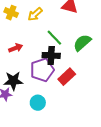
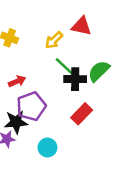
yellow arrow: (35, 14) -> (54, 40), moved
black cross: (51, 55) -> (75, 79), moved
purple pentagon: (42, 70) -> (31, 106), moved

